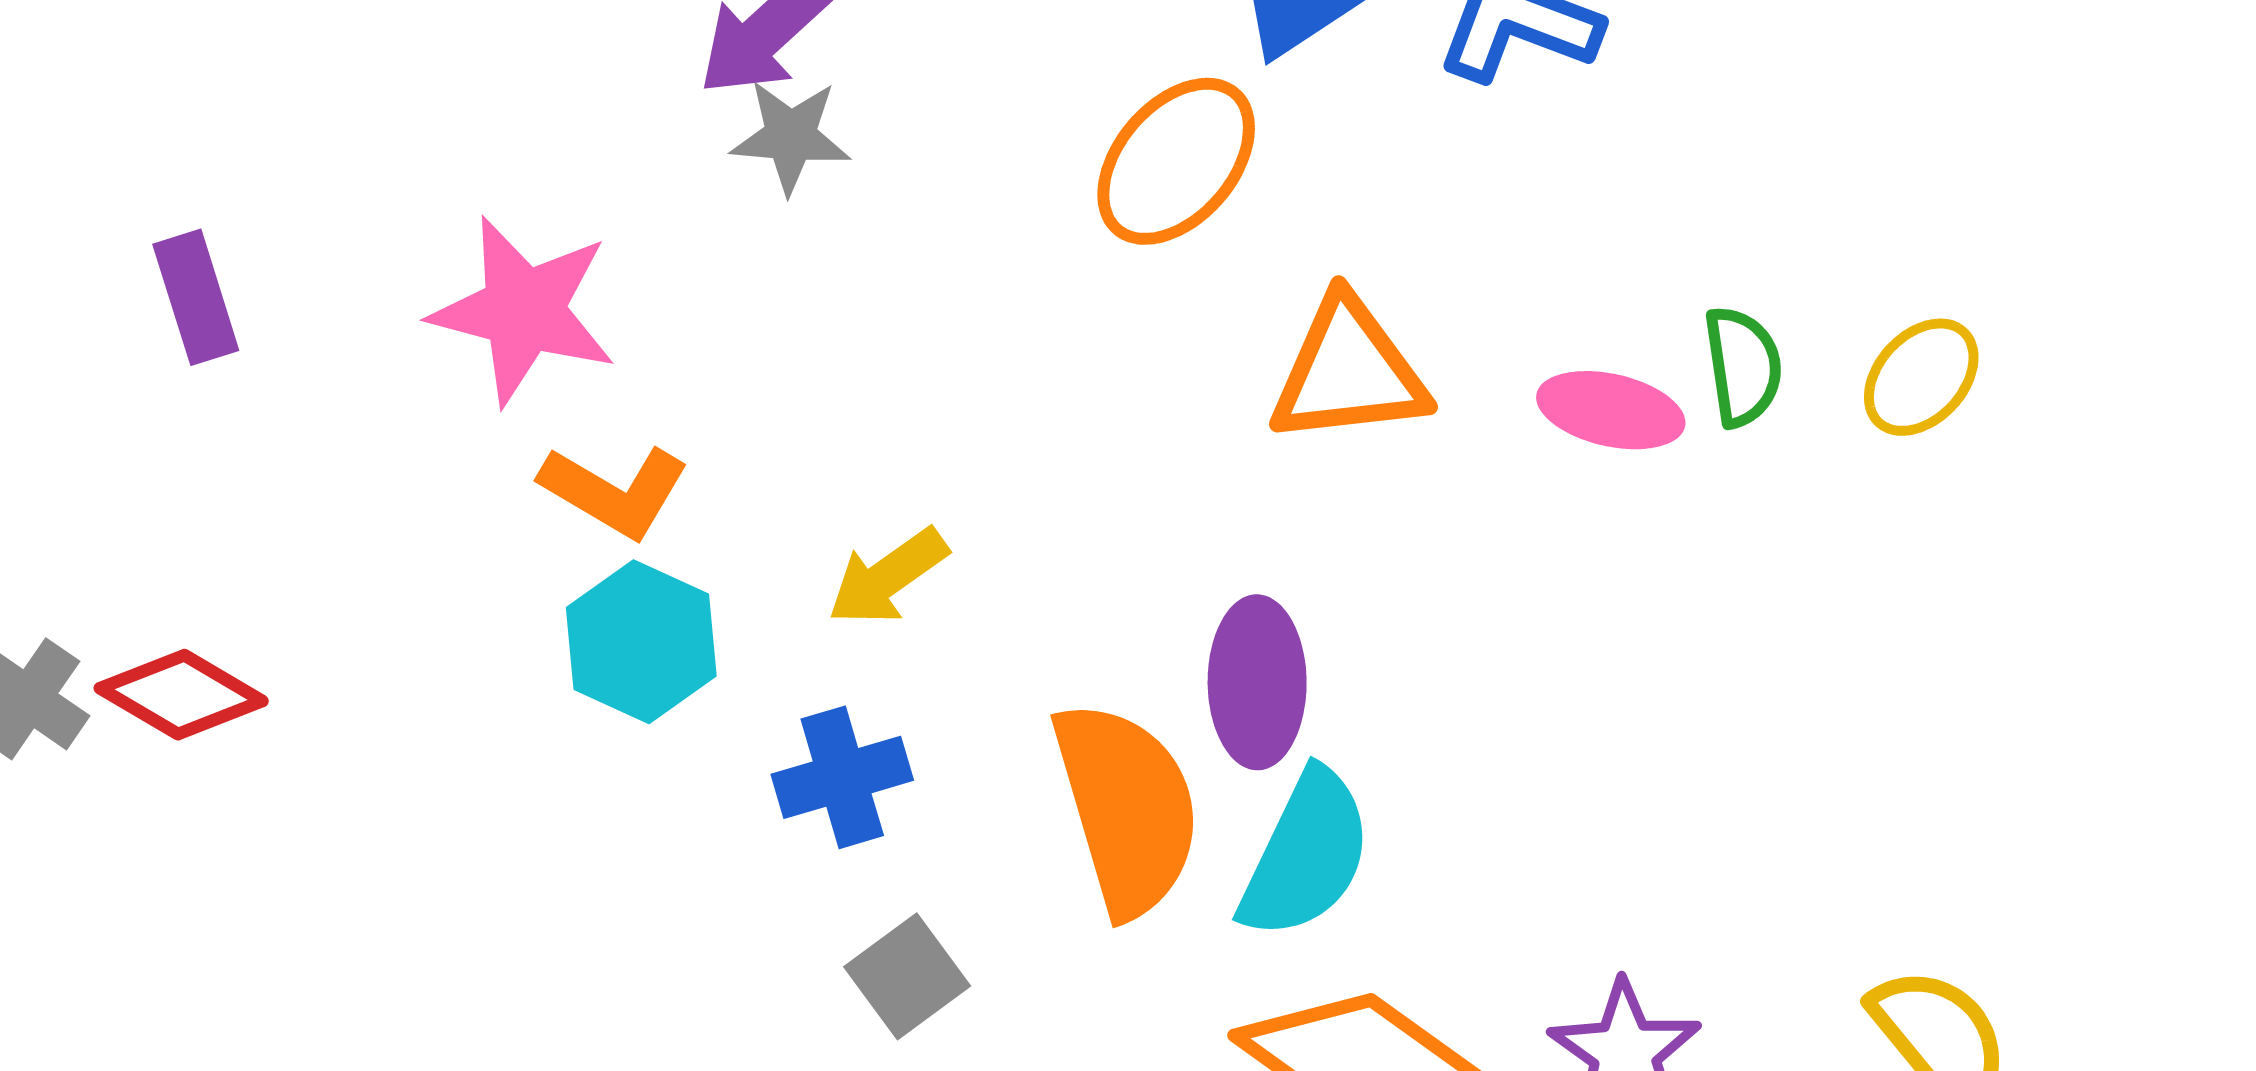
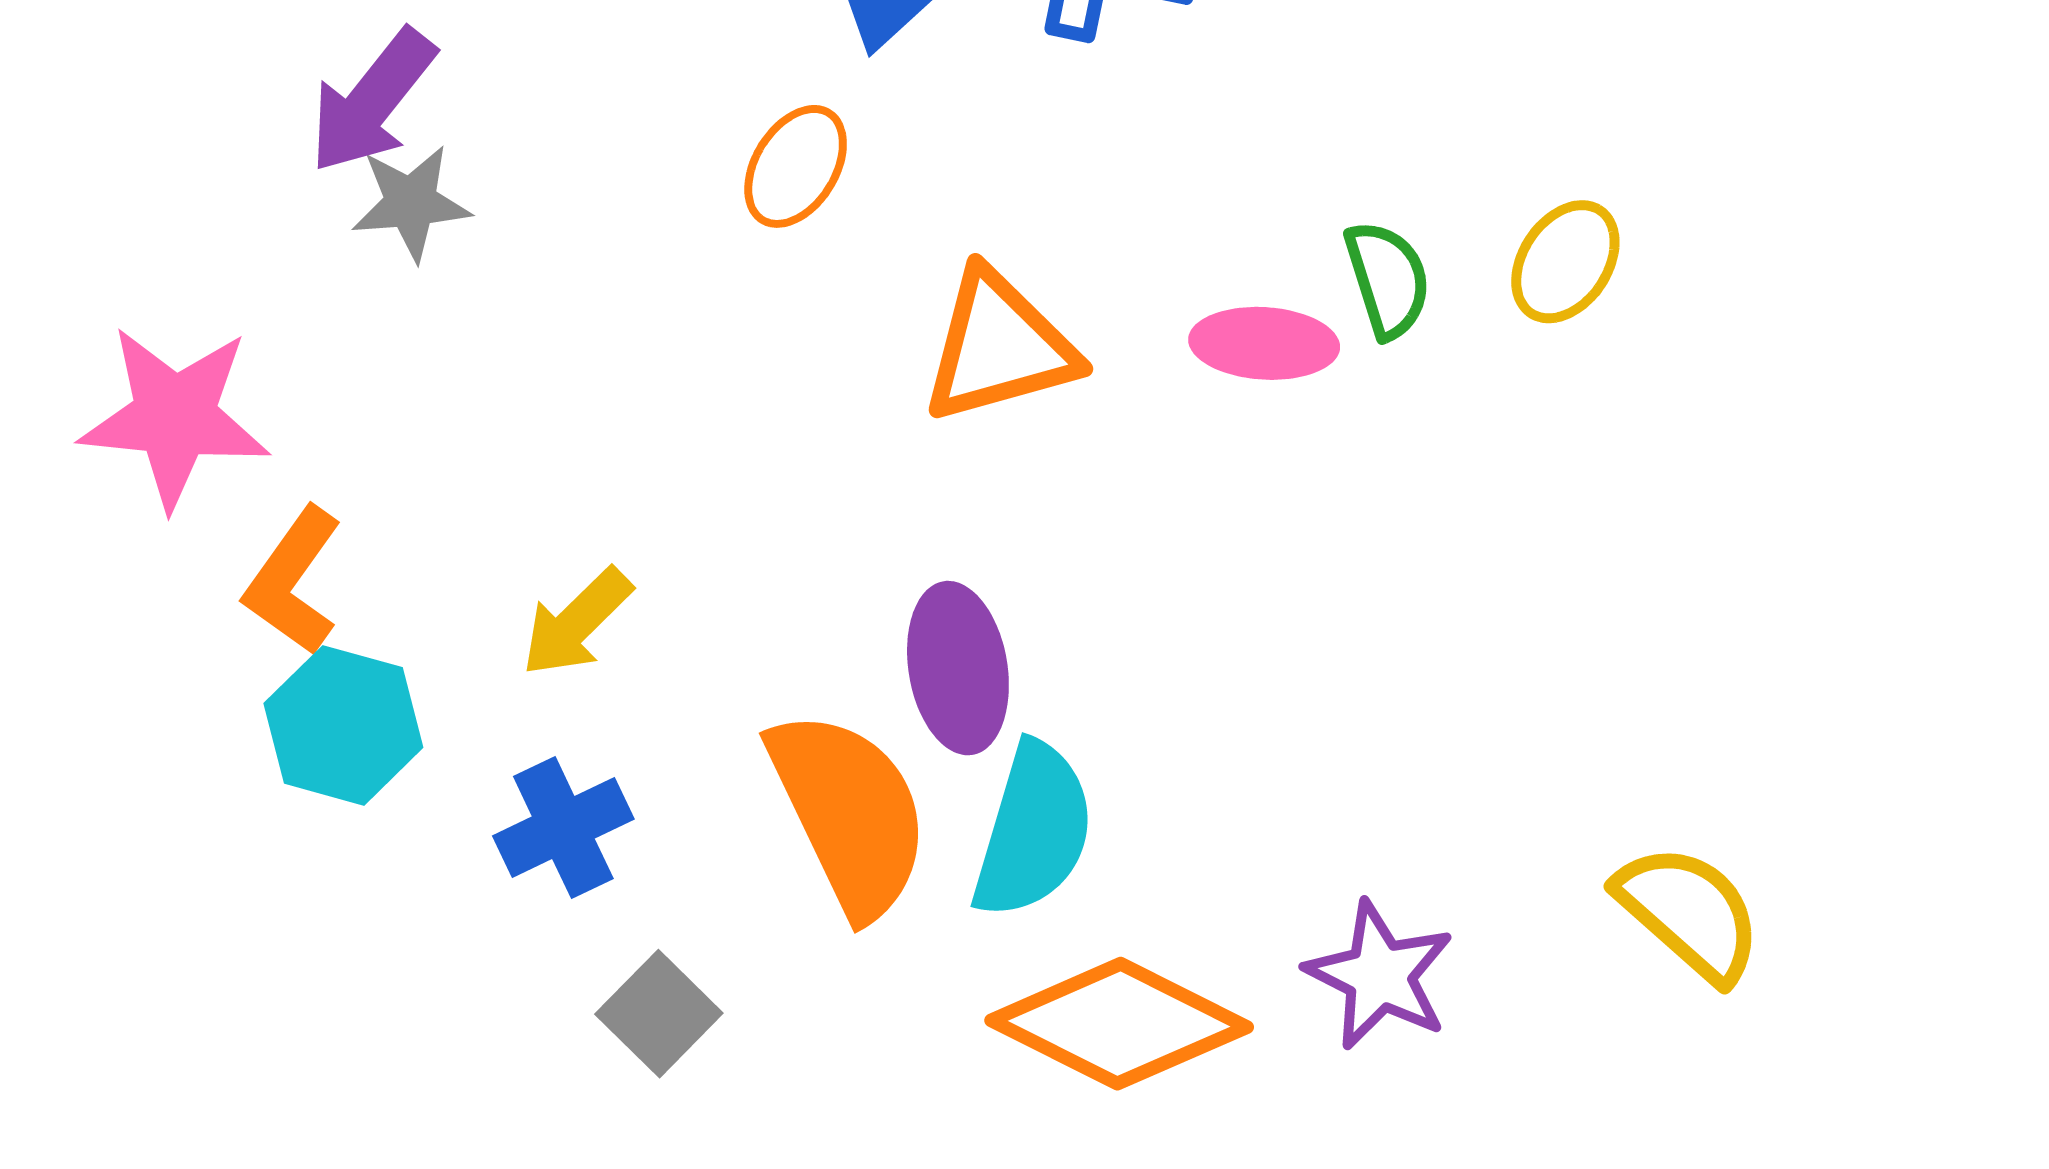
orange ellipse: (1176, 161) -> (796, 166), size x0.7
orange L-shape: (614, 491) -> (293, 581), turned 104

